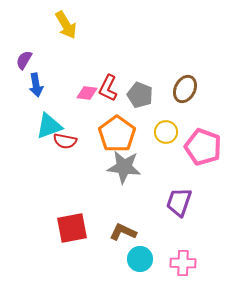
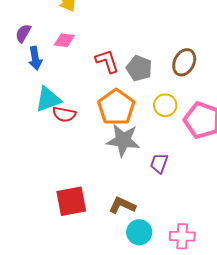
red L-shape: (108, 88) -> (107, 61), turned 136
pink diamond: (87, 93) -> (64, 40), moved
purple trapezoid: (179, 202) -> (159, 163), moved, size x0.7

